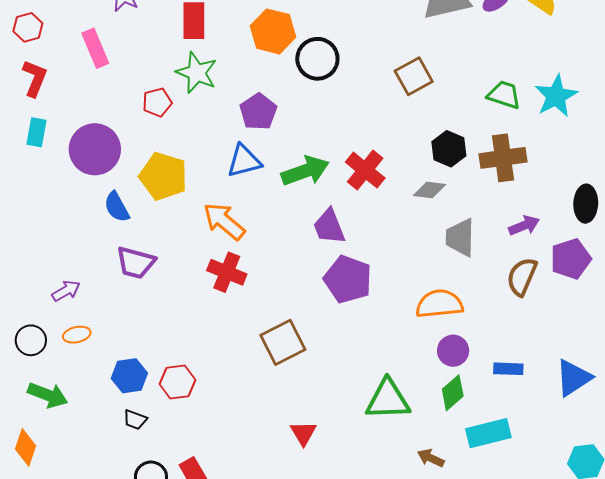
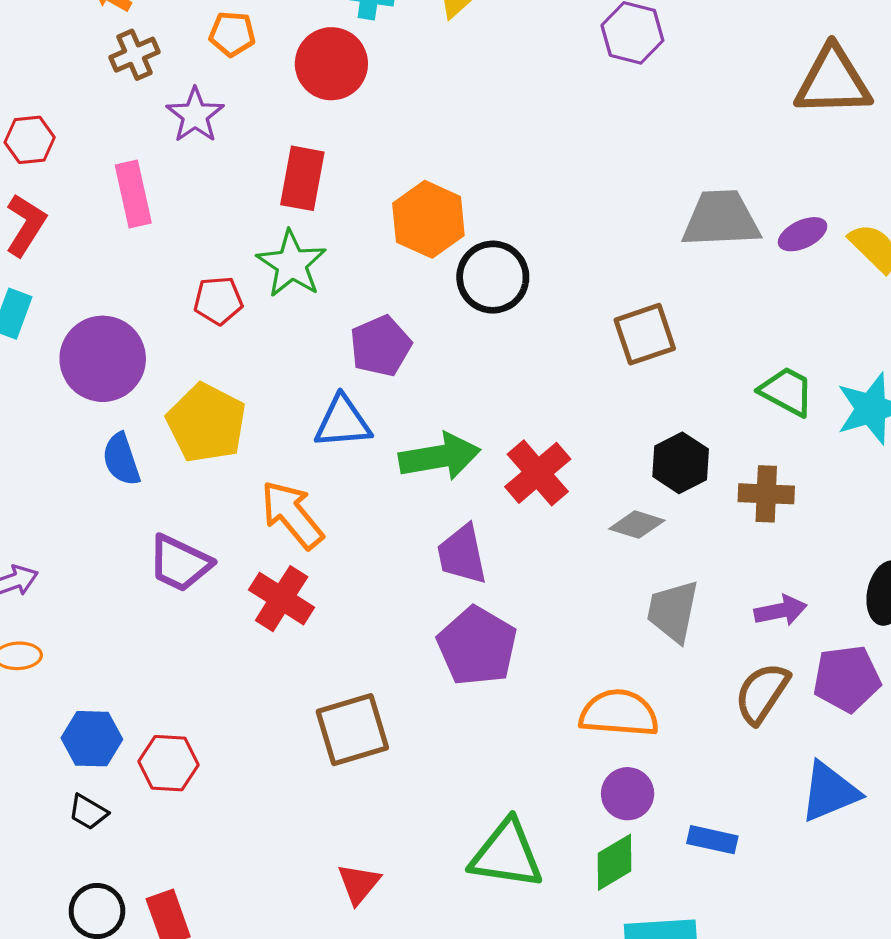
brown cross: (503, 158) -> (766, 494), size x0.7
purple trapezoid: (136, 263) -> (180, 563), moved
blue triangle: (573, 378) -> (830, 792), moved

